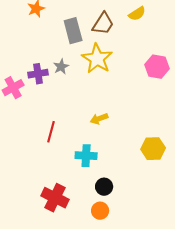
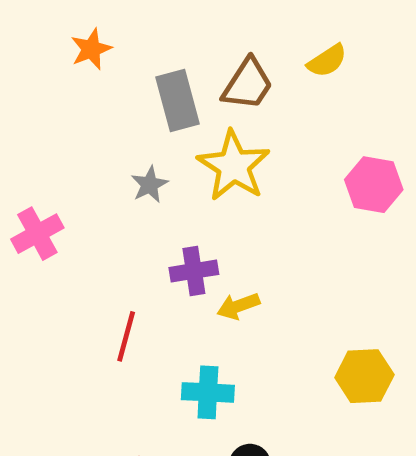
purple cross: (38, 74) -> (194, 271), moved

